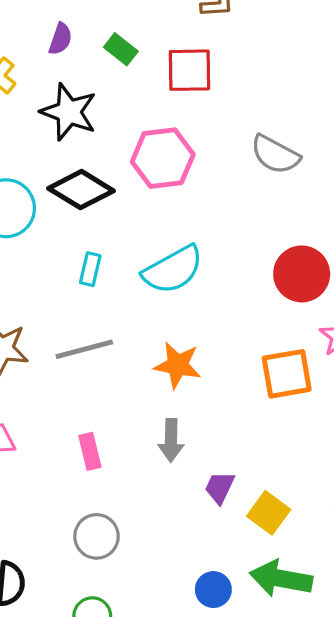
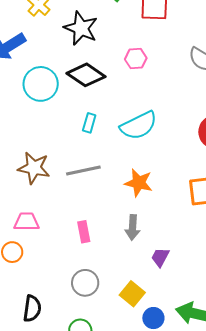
pink hexagon: (163, 158) -> (136, 59), size x0.6
yellow square: (269, 513) -> (132, 294), moved

